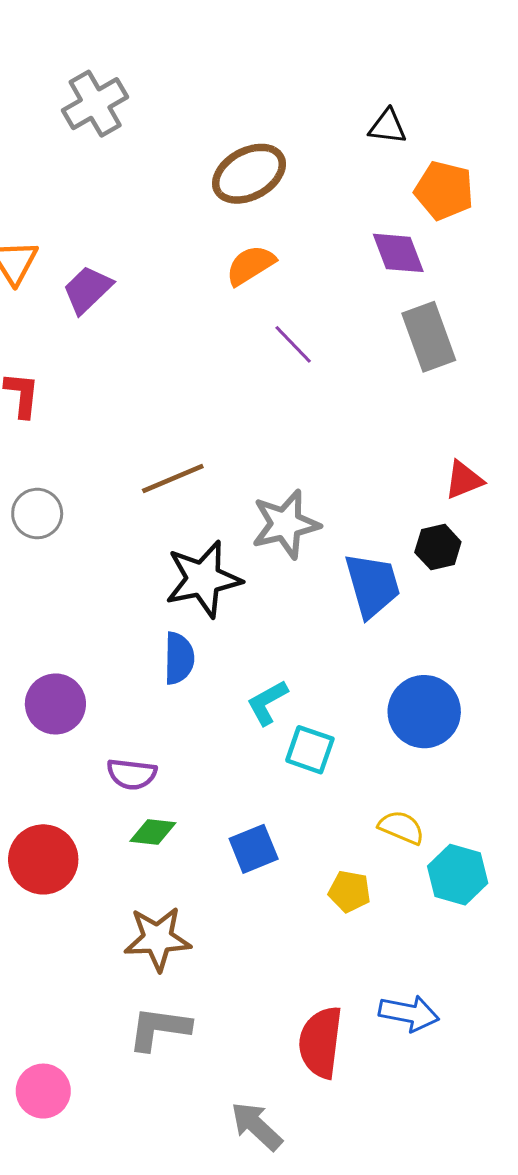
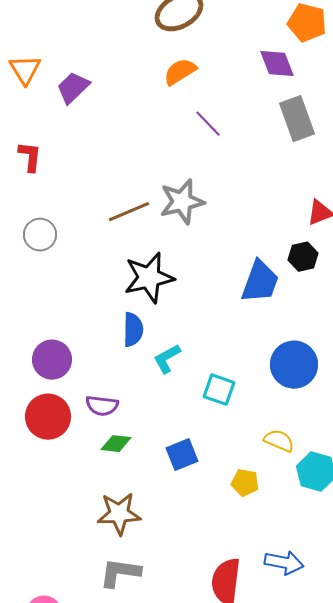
gray star: (286, 524) -> (182, 202), moved
blue trapezoid: (372, 585) -> (260, 282), turned 36
cyan L-shape: (267, 702) -> (167, 359), moved
red circle: (43, 859) -> (48, 417), moved

